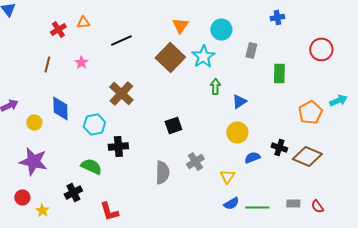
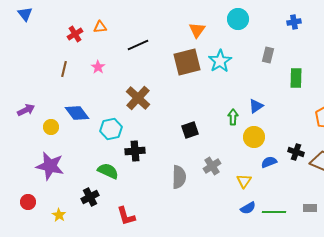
cyan circle: (221, 30) -> (238, 19), moved
brown square: (170, 58) -> (187, 62), turned 32
green arrow: (215, 86) -> (233, 117), moved
blue diamond: (60, 108) -> (77, 113), turned -35
red circle: (22, 198) -> (28, 202), moved

